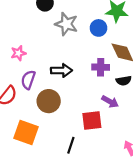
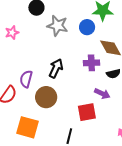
pink star: (18, 53) -> (12, 33), moved
black arrow: (61, 70) -> (56, 68), turned -60

